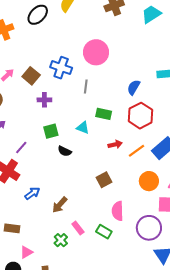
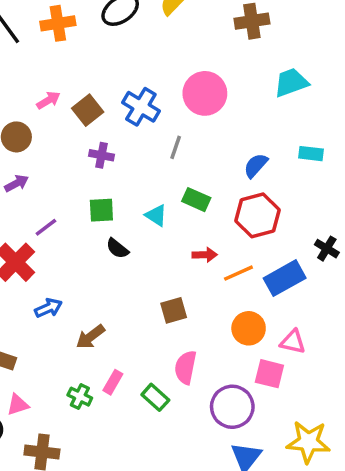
cyan trapezoid: (151, 14) -> (291, 83), moved
pink rectangle: (78, 228) -> (113, 382), turned 56
green cross: (61, 240) -> (80, 397), turned -32

